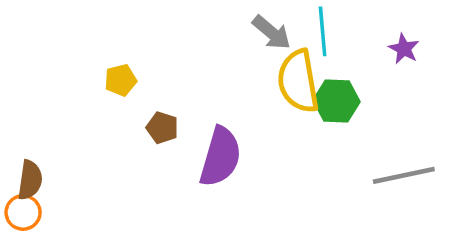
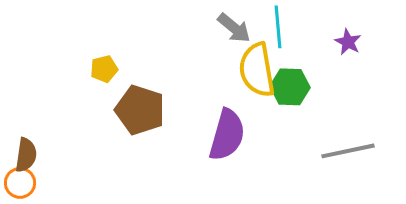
brown pentagon: (162, 128) -> (140, 110), size x1.8
purple semicircle: (220, 157) -> (227, 135), moved

